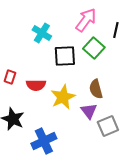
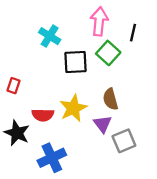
pink arrow: (86, 20) -> (99, 21), turned -30
red semicircle: (36, 85) -> (43, 115), moved

